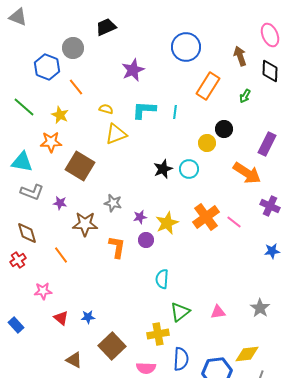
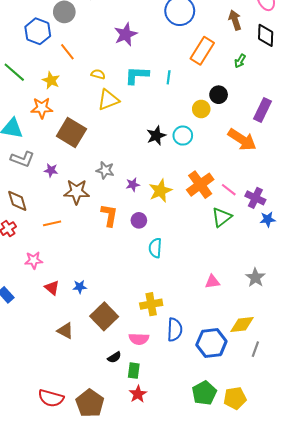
purple cross: (270, 206) -> (255, 198), moved
purple circle: (146, 240) -> (139, 220), moved
orange line: (61, 255) -> (52, 223), turned -66
green triangle: (180, 312) -> (222, 217), moved

